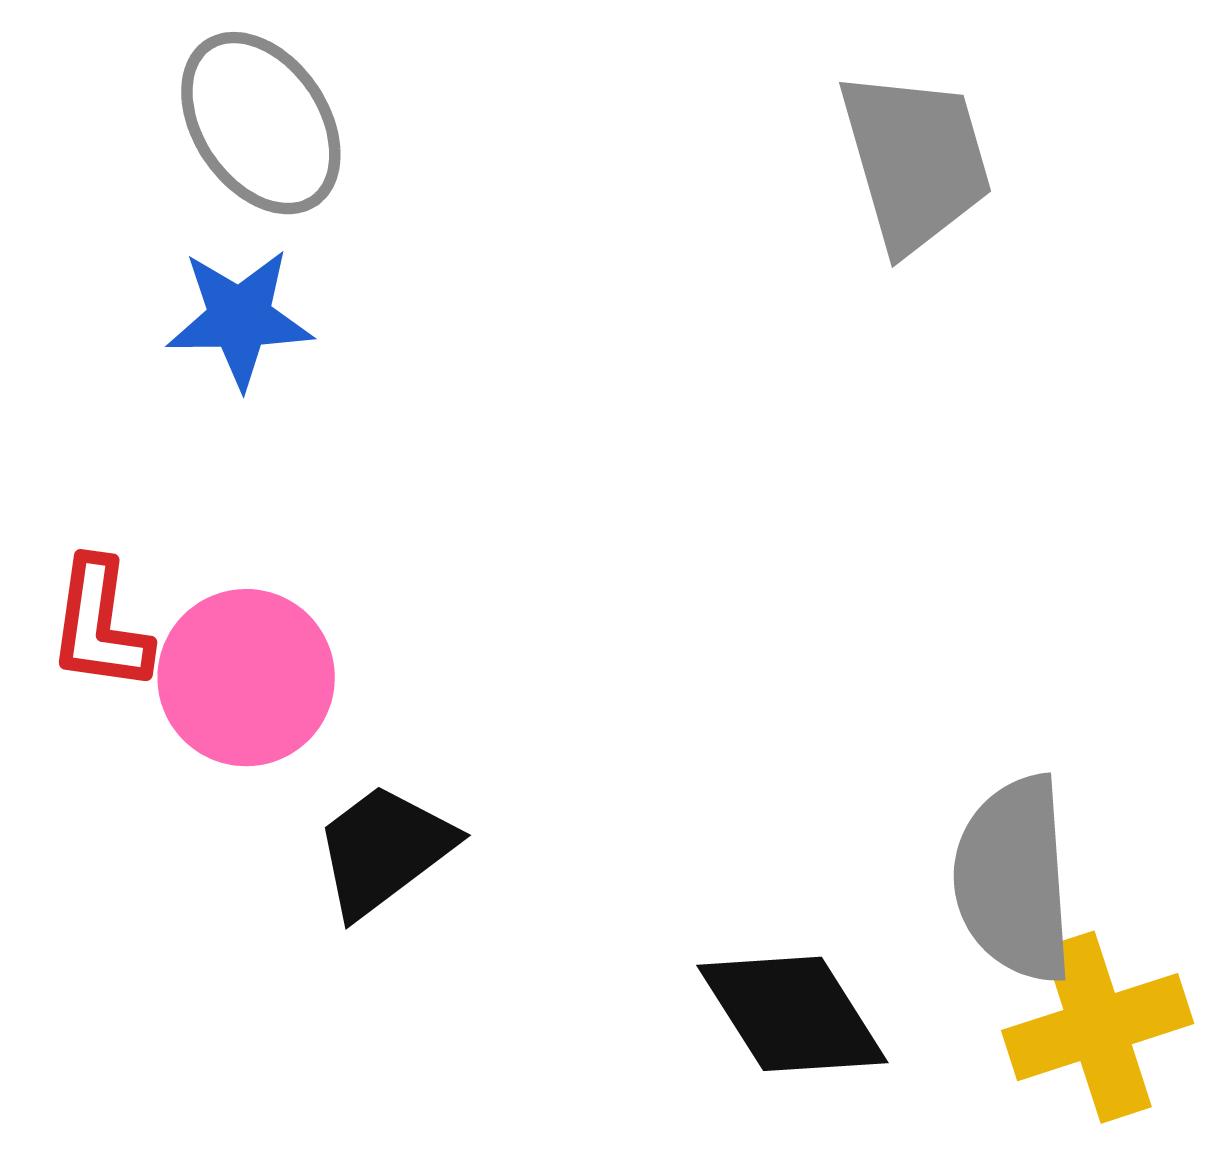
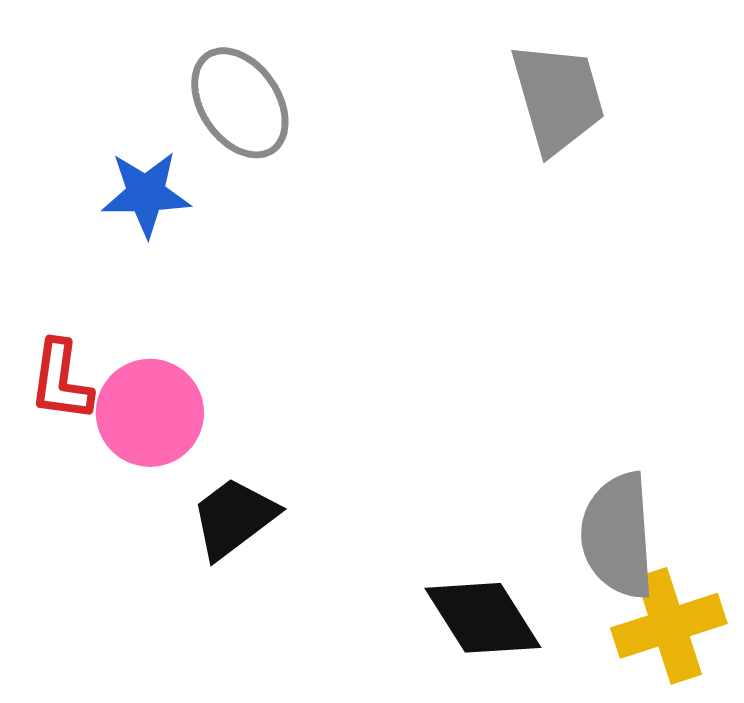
gray ellipse: (261, 123) -> (240, 103), moved

